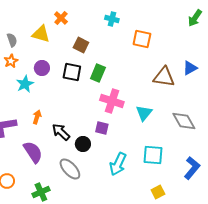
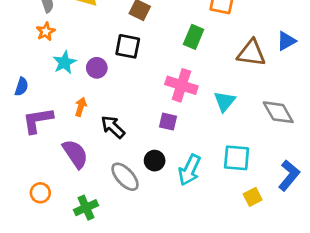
purple circle: (42, 68) -> (97, 68), moved
green rectangle: (98, 73) -> (194, 37), moved
black circle: (83, 144) -> (155, 161), moved
yellow square: (158, 192) -> (253, 197), moved

